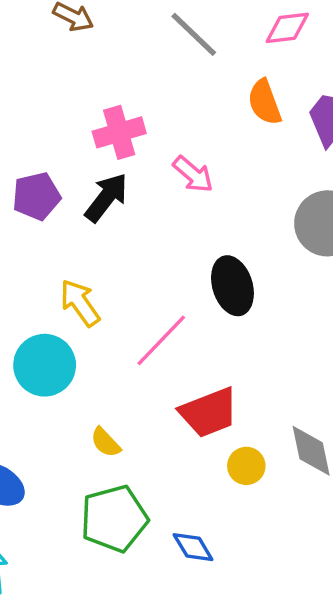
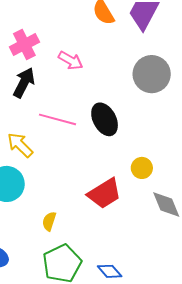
pink line: (161, 340) -> (57, 119), moved, turned 72
yellow semicircle: (106, 442) -> (49, 221), turned 72
yellow circle: (246, 466) -> (142, 168), moved

